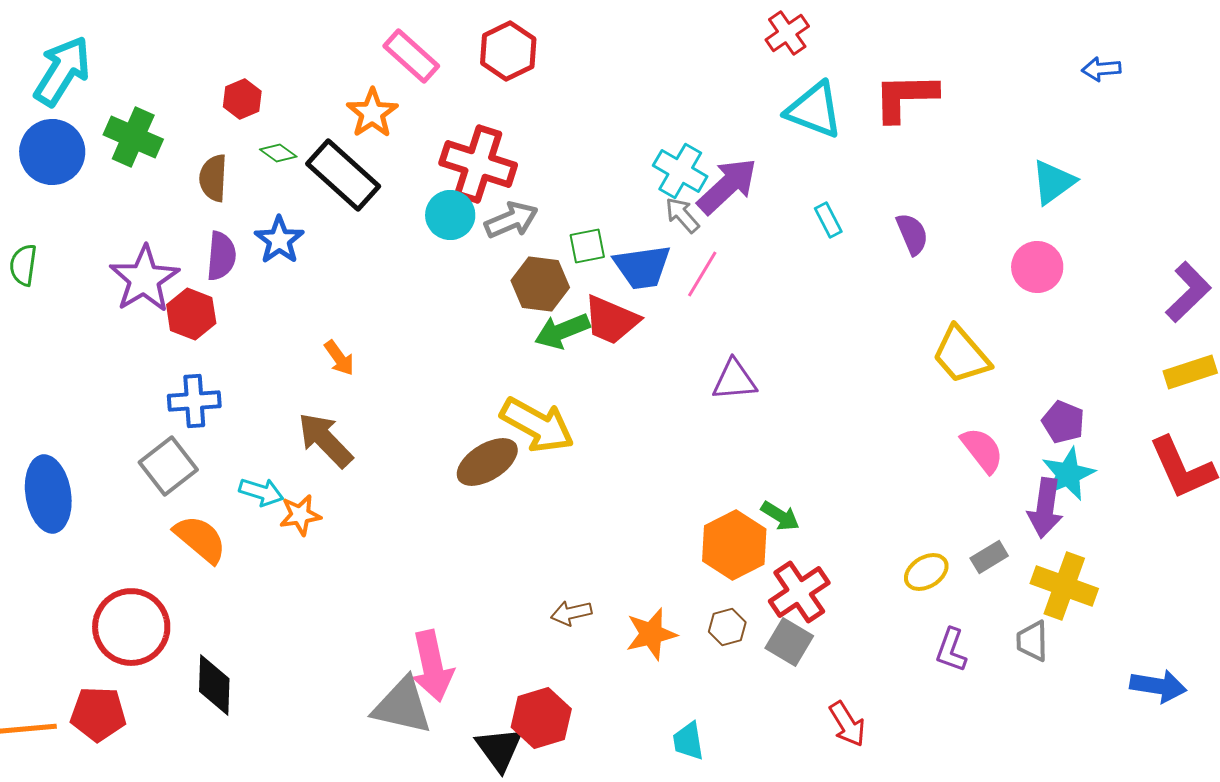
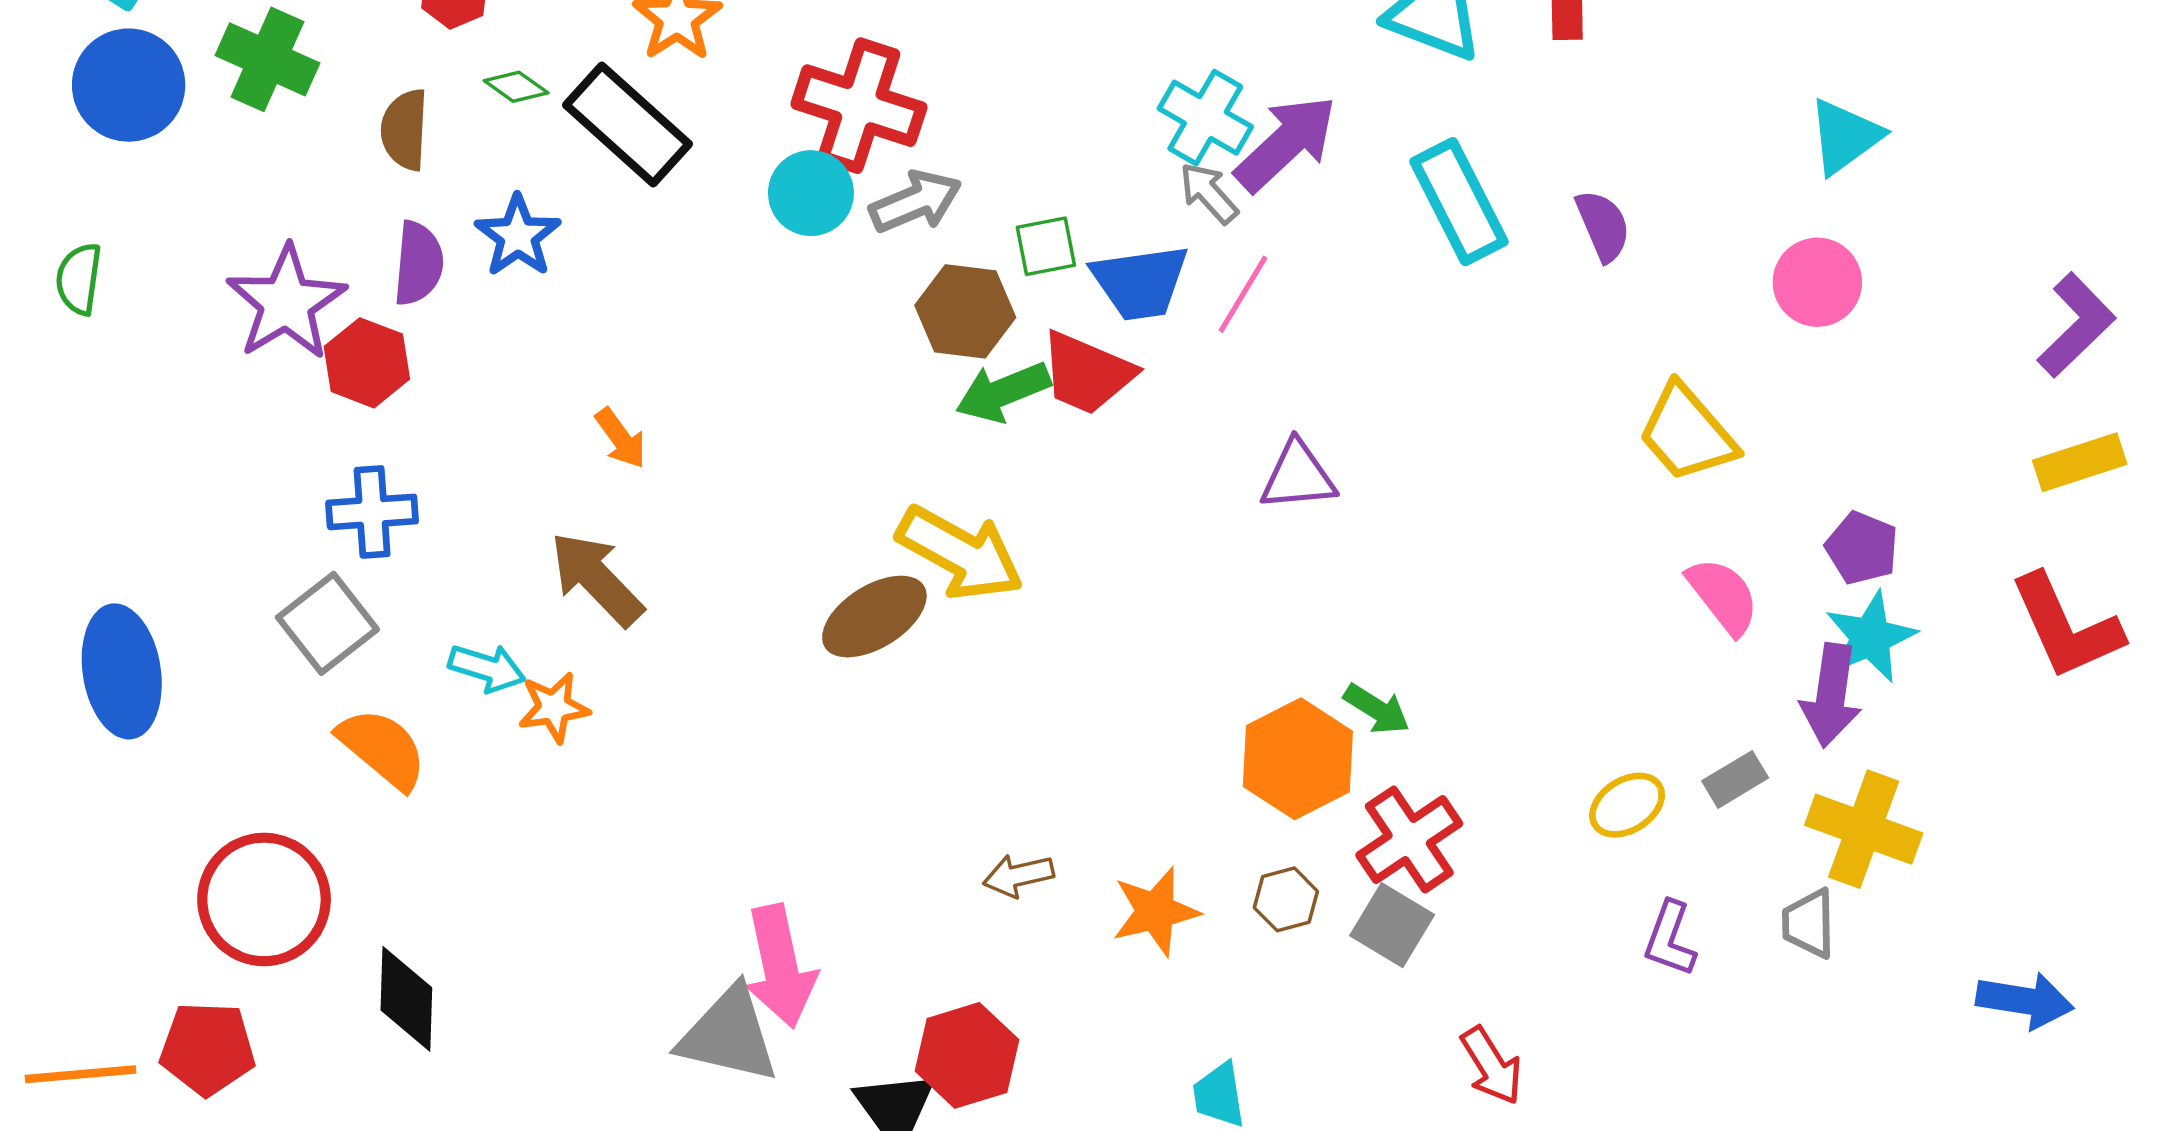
cyan rectangle: (828, 220) -> (1459, 202), size x2.0

